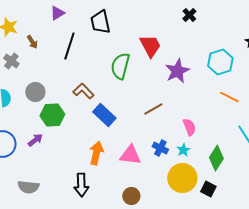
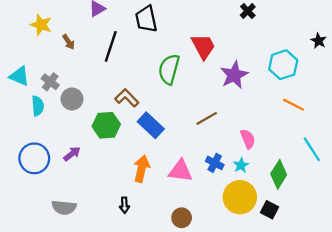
gray cross: (11, 61) -> (50, 82), moved
green hexagon: (52, 115) -> (106, 125), moved
black arrow: (81, 185) -> (124, 205), size x0.6

